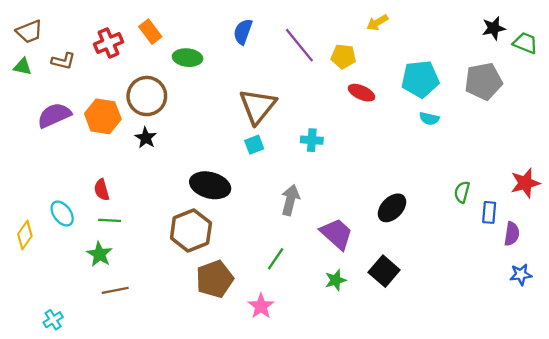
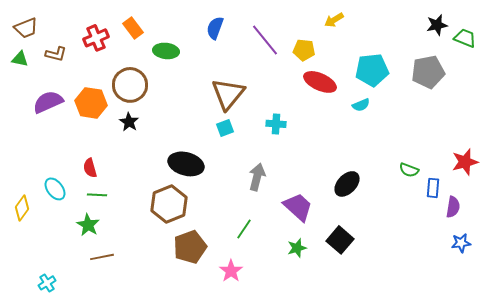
red ellipse: (361, 93) -> (320, 82), size x1.4
cyan semicircle: (429, 119) -> (361, 105), moved, turned -36
green semicircle: (462, 192) -> (409, 170), turned -84

